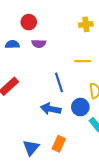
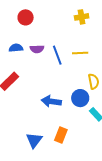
blue semicircle: (12, 44) -> (16, 48), moved
purple semicircle: (39, 44) -> (37, 49), moved
blue line: (59, 82) -> (57, 55), moved

